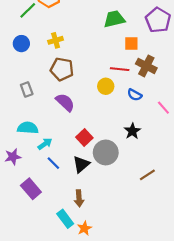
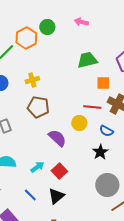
purple semicircle: (65, 102) -> (57, 138), moved
black star: (132, 131) -> (100, 152), moved
cyan arrow: (45, 144) -> (37, 167), moved
gray circle: (106, 152) -> (107, 185), moved

